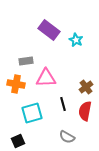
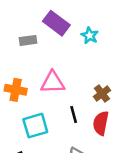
gray rectangle: (26, 61) -> (28, 40), moved

